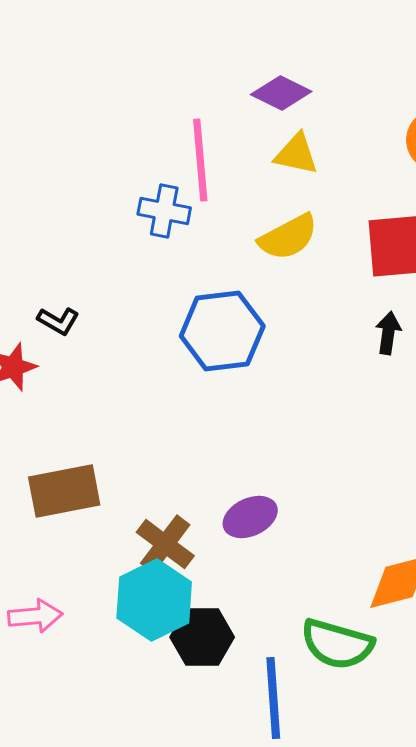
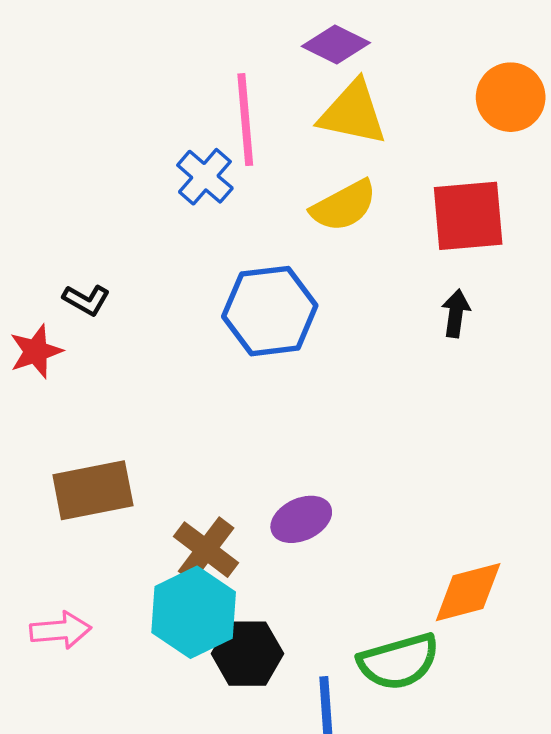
yellow triangle: (296, 154) -> (353, 113), size x1.4
blue cross: (164, 211) -> (205, 177), turned 30
green semicircle: (337, 644) -> (399, 662), turned -32

